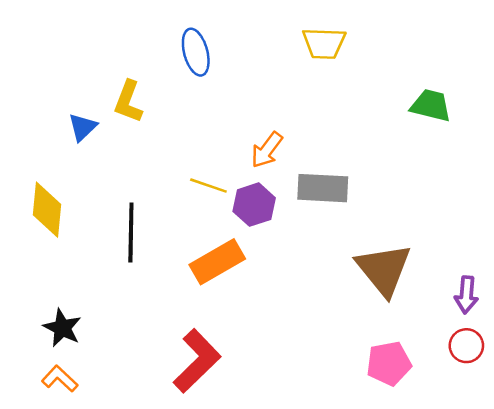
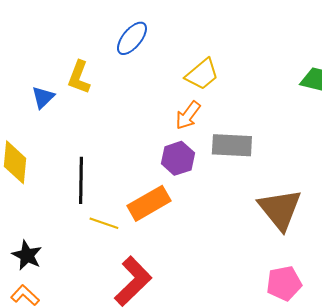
yellow trapezoid: (324, 43) -> (202, 74), moved, turned -42
blue ellipse: (196, 52) -> (132, 38), turned 54
yellow line: (208, 186) -> (104, 223), moved

